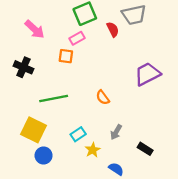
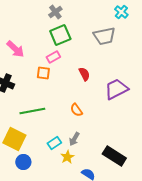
red semicircle: (113, 29) -> (84, 74), moved
gray arrow: (116, 132) -> (74, 139), moved
black rectangle: (145, 149) -> (114, 156), size x1.6

